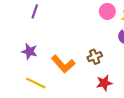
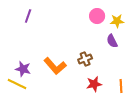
purple star: (29, 51) -> (23, 69), moved
yellow line: (36, 83) -> (17, 84), moved

